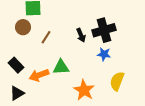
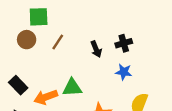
black cross: (104, 30) -> (124, 43), size x0.6
brown line: (46, 37) -> (58, 42), moved

